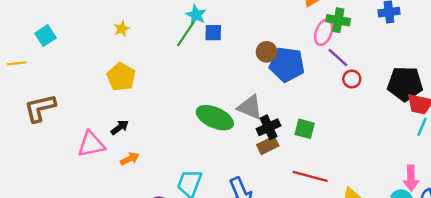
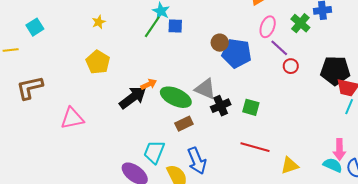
green cross: (338, 20) -> (300, 23), moved, turned 30
black arrow: (120, 127) -> (133, 98), moved, size x1.8
brown rectangle: (268, 145) -> (184, 124), moved
orange arrow: (130, 159) -> (149, 84), moved

